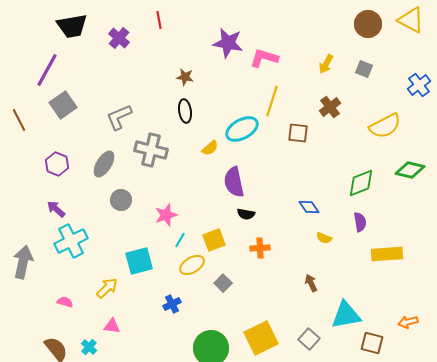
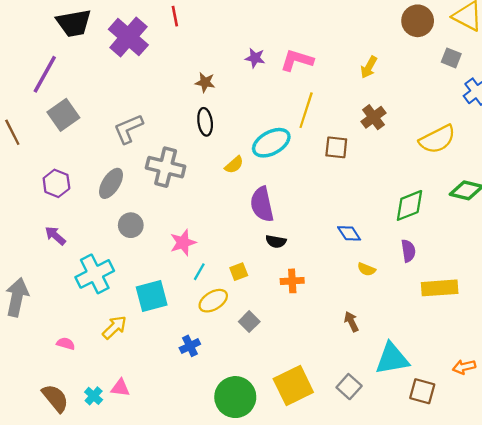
purple cross: (119, 38) -> (128, 37), size x1.6
purple star: (228, 43) -> (255, 58), moved, size x0.6
gray square: (364, 69) -> (451, 58), moved
yellow square: (214, 240) -> (239, 272), size x0.7
cyan cross: (71, 241) -> (95, 274), moved
pink triangle: (112, 326) -> (120, 388), moved

